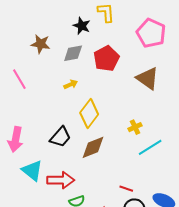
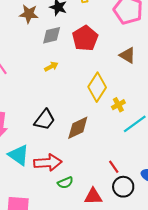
brown star: (41, 44) -> (29, 14), moved
brown triangle: (147, 78) -> (127, 55), size x0.7
yellow diamond: (89, 113) -> (97, 87), moved
red line: (126, 189) -> (114, 167), turned 40

